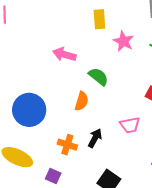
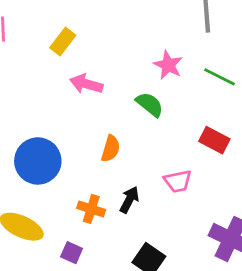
yellow rectangle: (99, 19) -> (63, 41), moved, turned 42
green semicircle: (98, 77) -> (150, 104), moved

